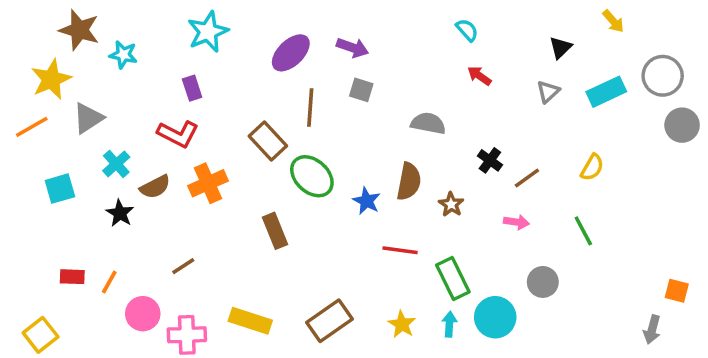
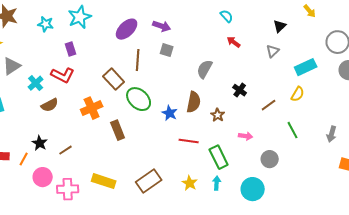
cyan star: (123, 55) -> (46, 24), moved
cyan rectangle: (606, 92) -> (306, 67), moved
gray semicircle: (428, 123) -> (205, 69), turned -72
cyan cross: (116, 164) -> (36, 83), moved
brown line: (527, 178) -> (269, 105), moved
orange cross: (208, 183) -> (92, 108), moved
black star: (120, 213) -> (40, 143), moved
pink arrow: (516, 222) -> (246, 136), moved
cyan circle: (495, 317) -> (253, 189), moved
gray arrow: (652, 330) -> (332, 134), moved

